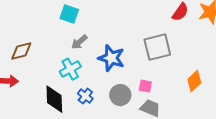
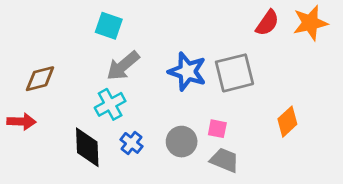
gray arrow: (79, 42) -> (123, 66), size x1.4
blue star: (111, 58) -> (187, 71), moved

